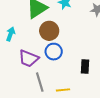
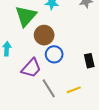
purple trapezoid: (29, 58) -> (31, 68), turned -55

